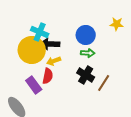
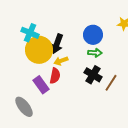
cyan cross: (40, 32) -> (30, 33), moved
black arrow: (50, 44) -> (57, 44), turned -72

